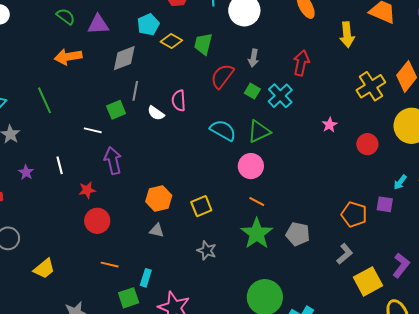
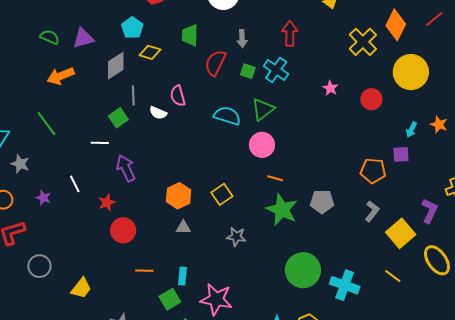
yellow diamond: (171, 41) -> (150, 52), moved

